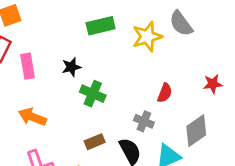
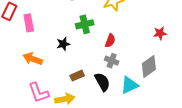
black star: (71, 67) -> (63, 44), moved
red semicircle: (165, 93) -> (110, 41), moved
green cross: (93, 94) -> (85, 24), moved, turned -36

